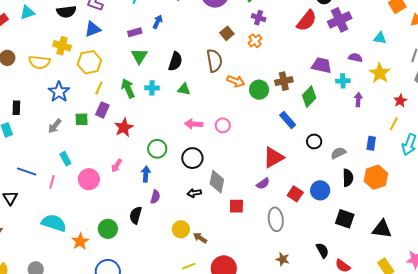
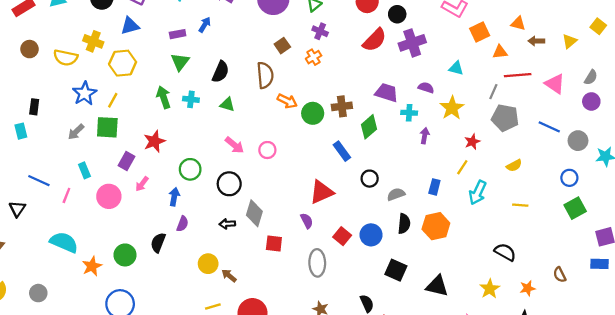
yellow line: (99, 88) -> (113, 100), moved
purple rectangle: (102, 110) -> (126, 161), moved
green square: (82, 119) -> (107, 127), size x1.5
pink arrow: (194, 124) -> (234, 145), turned -150
purple semicircle: (263, 184) -> (307, 221), turned -88

